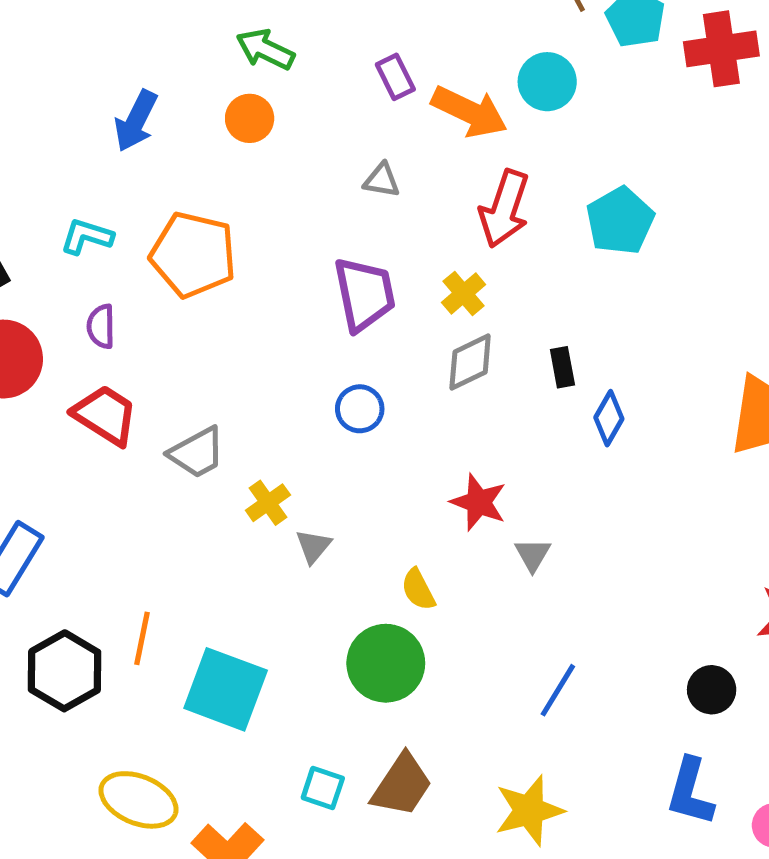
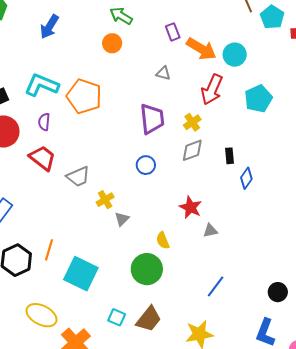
cyan circle: (547, 82) -> (235, 55), moved
blue arrow: (136, 121) -> (49, 27), moved
cyan L-shape: (87, 237) -> (42, 85), size x1.6
gray triangle: (533, 555) -> (210, 231), turned 42

